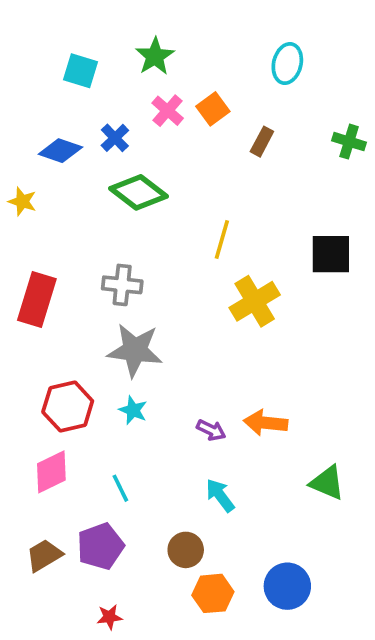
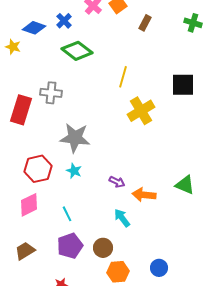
yellow star: (22, 201) -> (13, 47), moved
gray cross: (122, 285) -> (51, 93), moved
orange arrow: (266, 423) -> (144, 195), moved
green triangle: (327, 483) -> (185, 185), moved
purple pentagon: (100, 546) -> (70, 246), moved
blue circle: (287, 586) -> (159, 268), size x0.7

